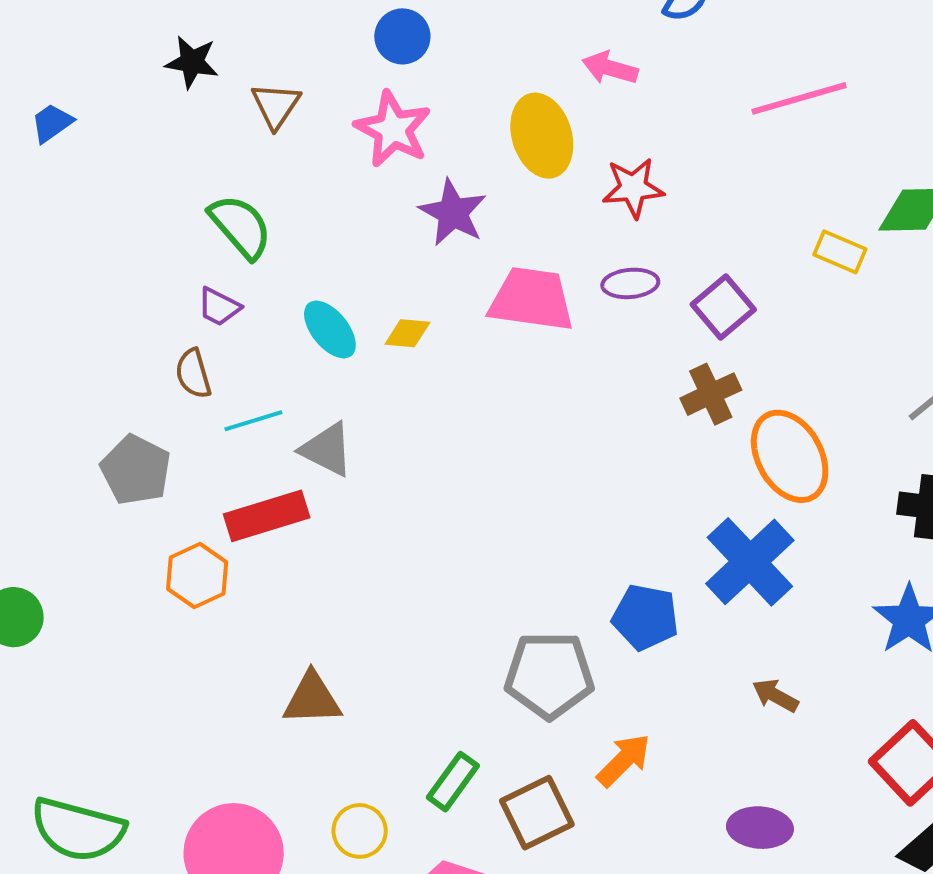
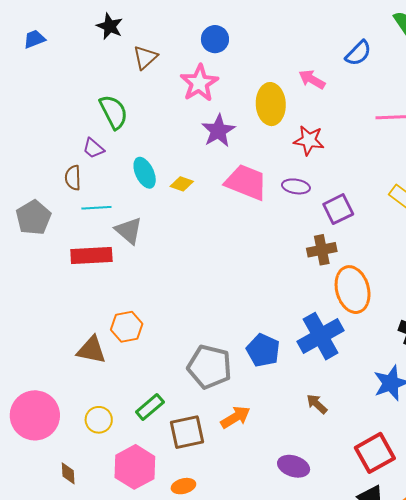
orange hexagon: (197, 576) -> (127, 327), moved

